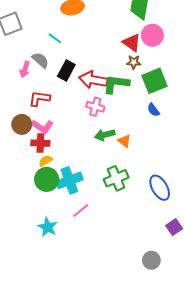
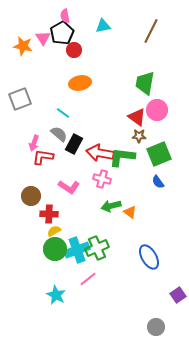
gray semicircle: (40, 60) -> (59, 134), moved
red L-shape: (39, 98) -> (43, 157), moved
pink L-shape: (42, 126) -> (69, 187), moved
green cross: (116, 178) -> (97, 248), moved
blue ellipse: (160, 188) -> (149, 257), moved

